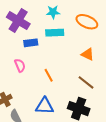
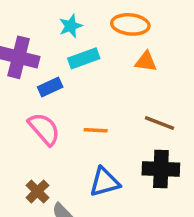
orange triangle: (88, 54) -> (146, 62), moved
pink semicircle: (20, 65) -> (44, 129), size x1.5
orange line: (49, 75) -> (96, 130), turned -40

